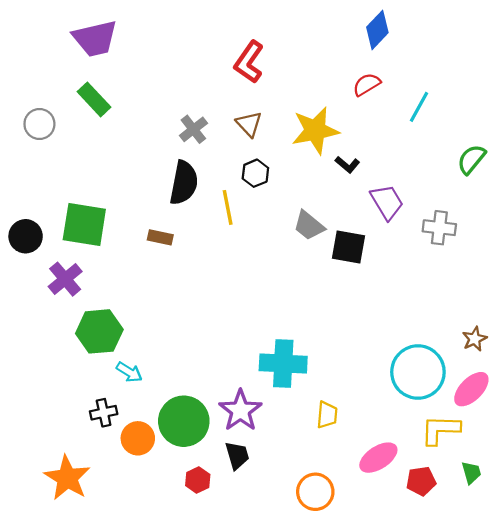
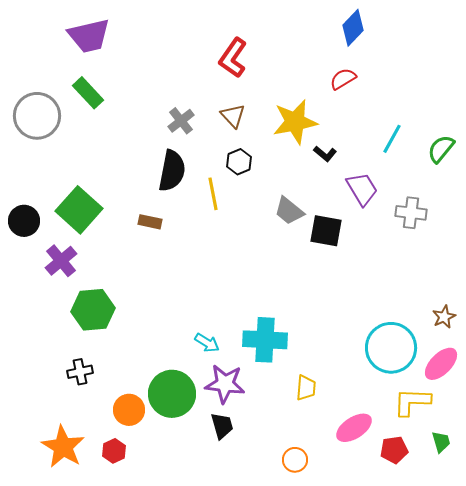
cyan line: (419, 107) -> (392, 139), moved
gray circle: (39, 124) -> (37, 116), size x1.6
green square: (84, 225) -> (79, 210), turned 33
cyan arrow: (129, 372) -> (207, 343), moved
purple star: (240, 411) -> (225, 384), turned -30
black cross: (104, 413) -> (80, 372), moved
red hexagon: (198, 480) -> (114, 451), moved
orange circle: (315, 492) -> (295, 460), size x0.7

